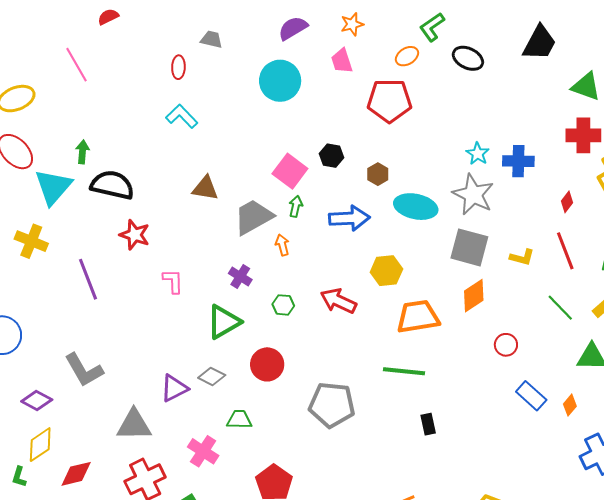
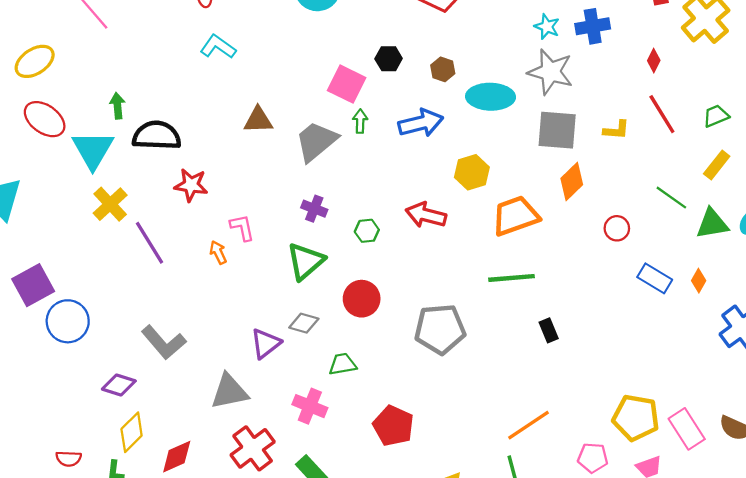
yellow cross: (31, 241) -> (110, 204), moved, turned 36
orange arrow: (282, 245) -> (218, 252), moved
green line: (560, 308) -> (671, 198), moved

